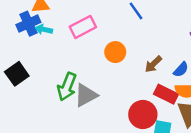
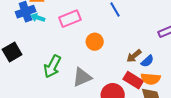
brown arrow: (153, 64) -> (134, 56), moved
gray triangle: (86, 95) -> (82, 77), moved

